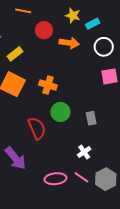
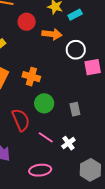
white circle: (104, 47) -> (76, 50), moved
pink line: (81, 177) -> (46, 137), moved

